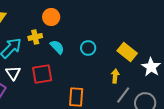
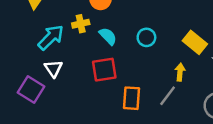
red square: (42, 74) -> (104, 70), moved
gray line: (123, 95) -> (168, 96), moved

